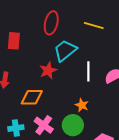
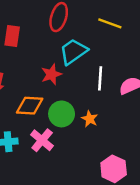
green circle: (73, 125) -> (62, 114), moved

